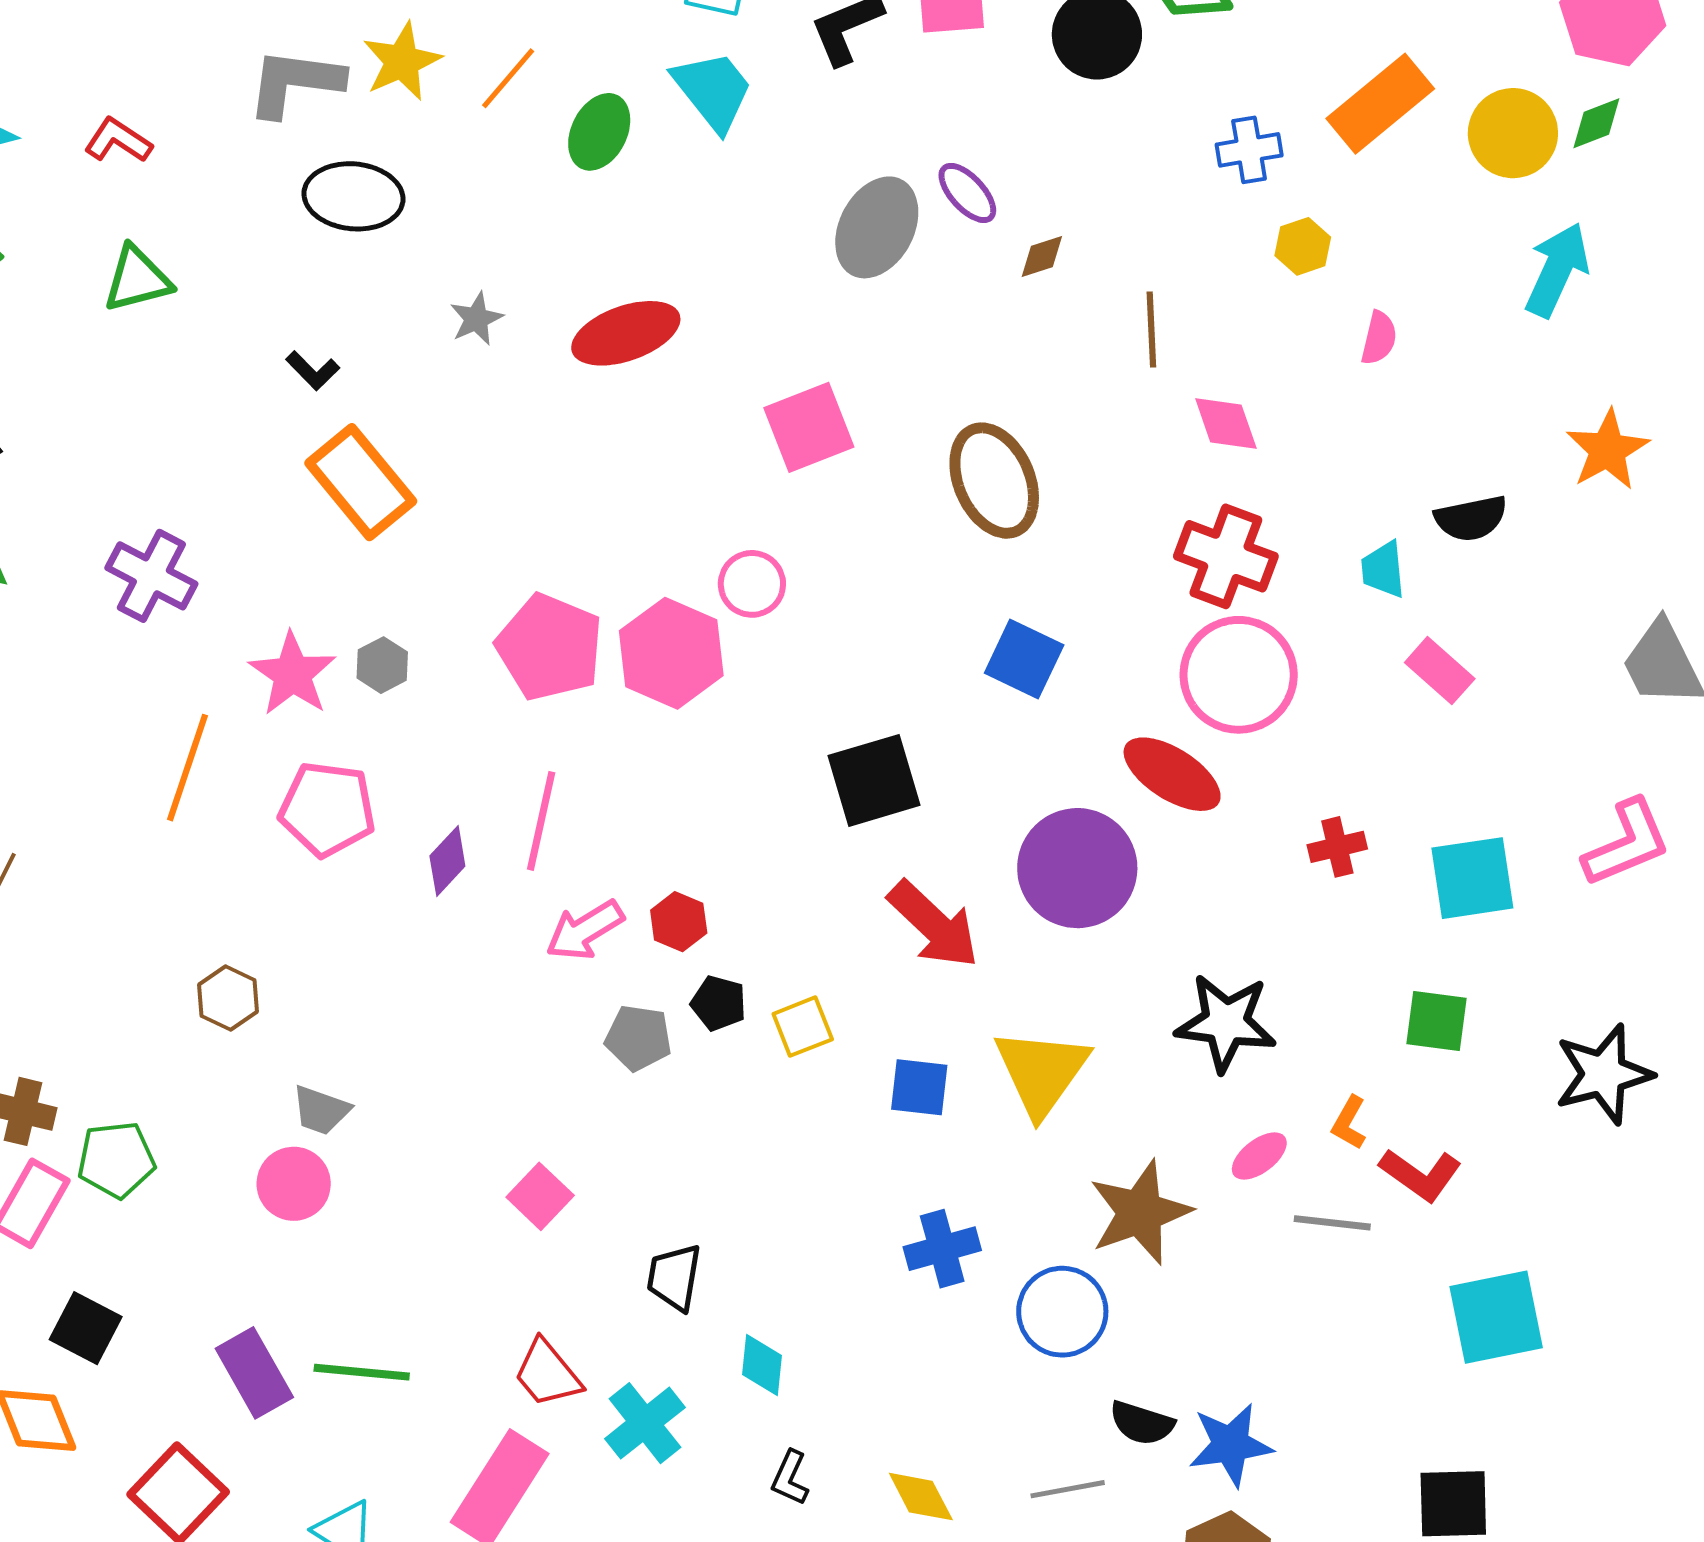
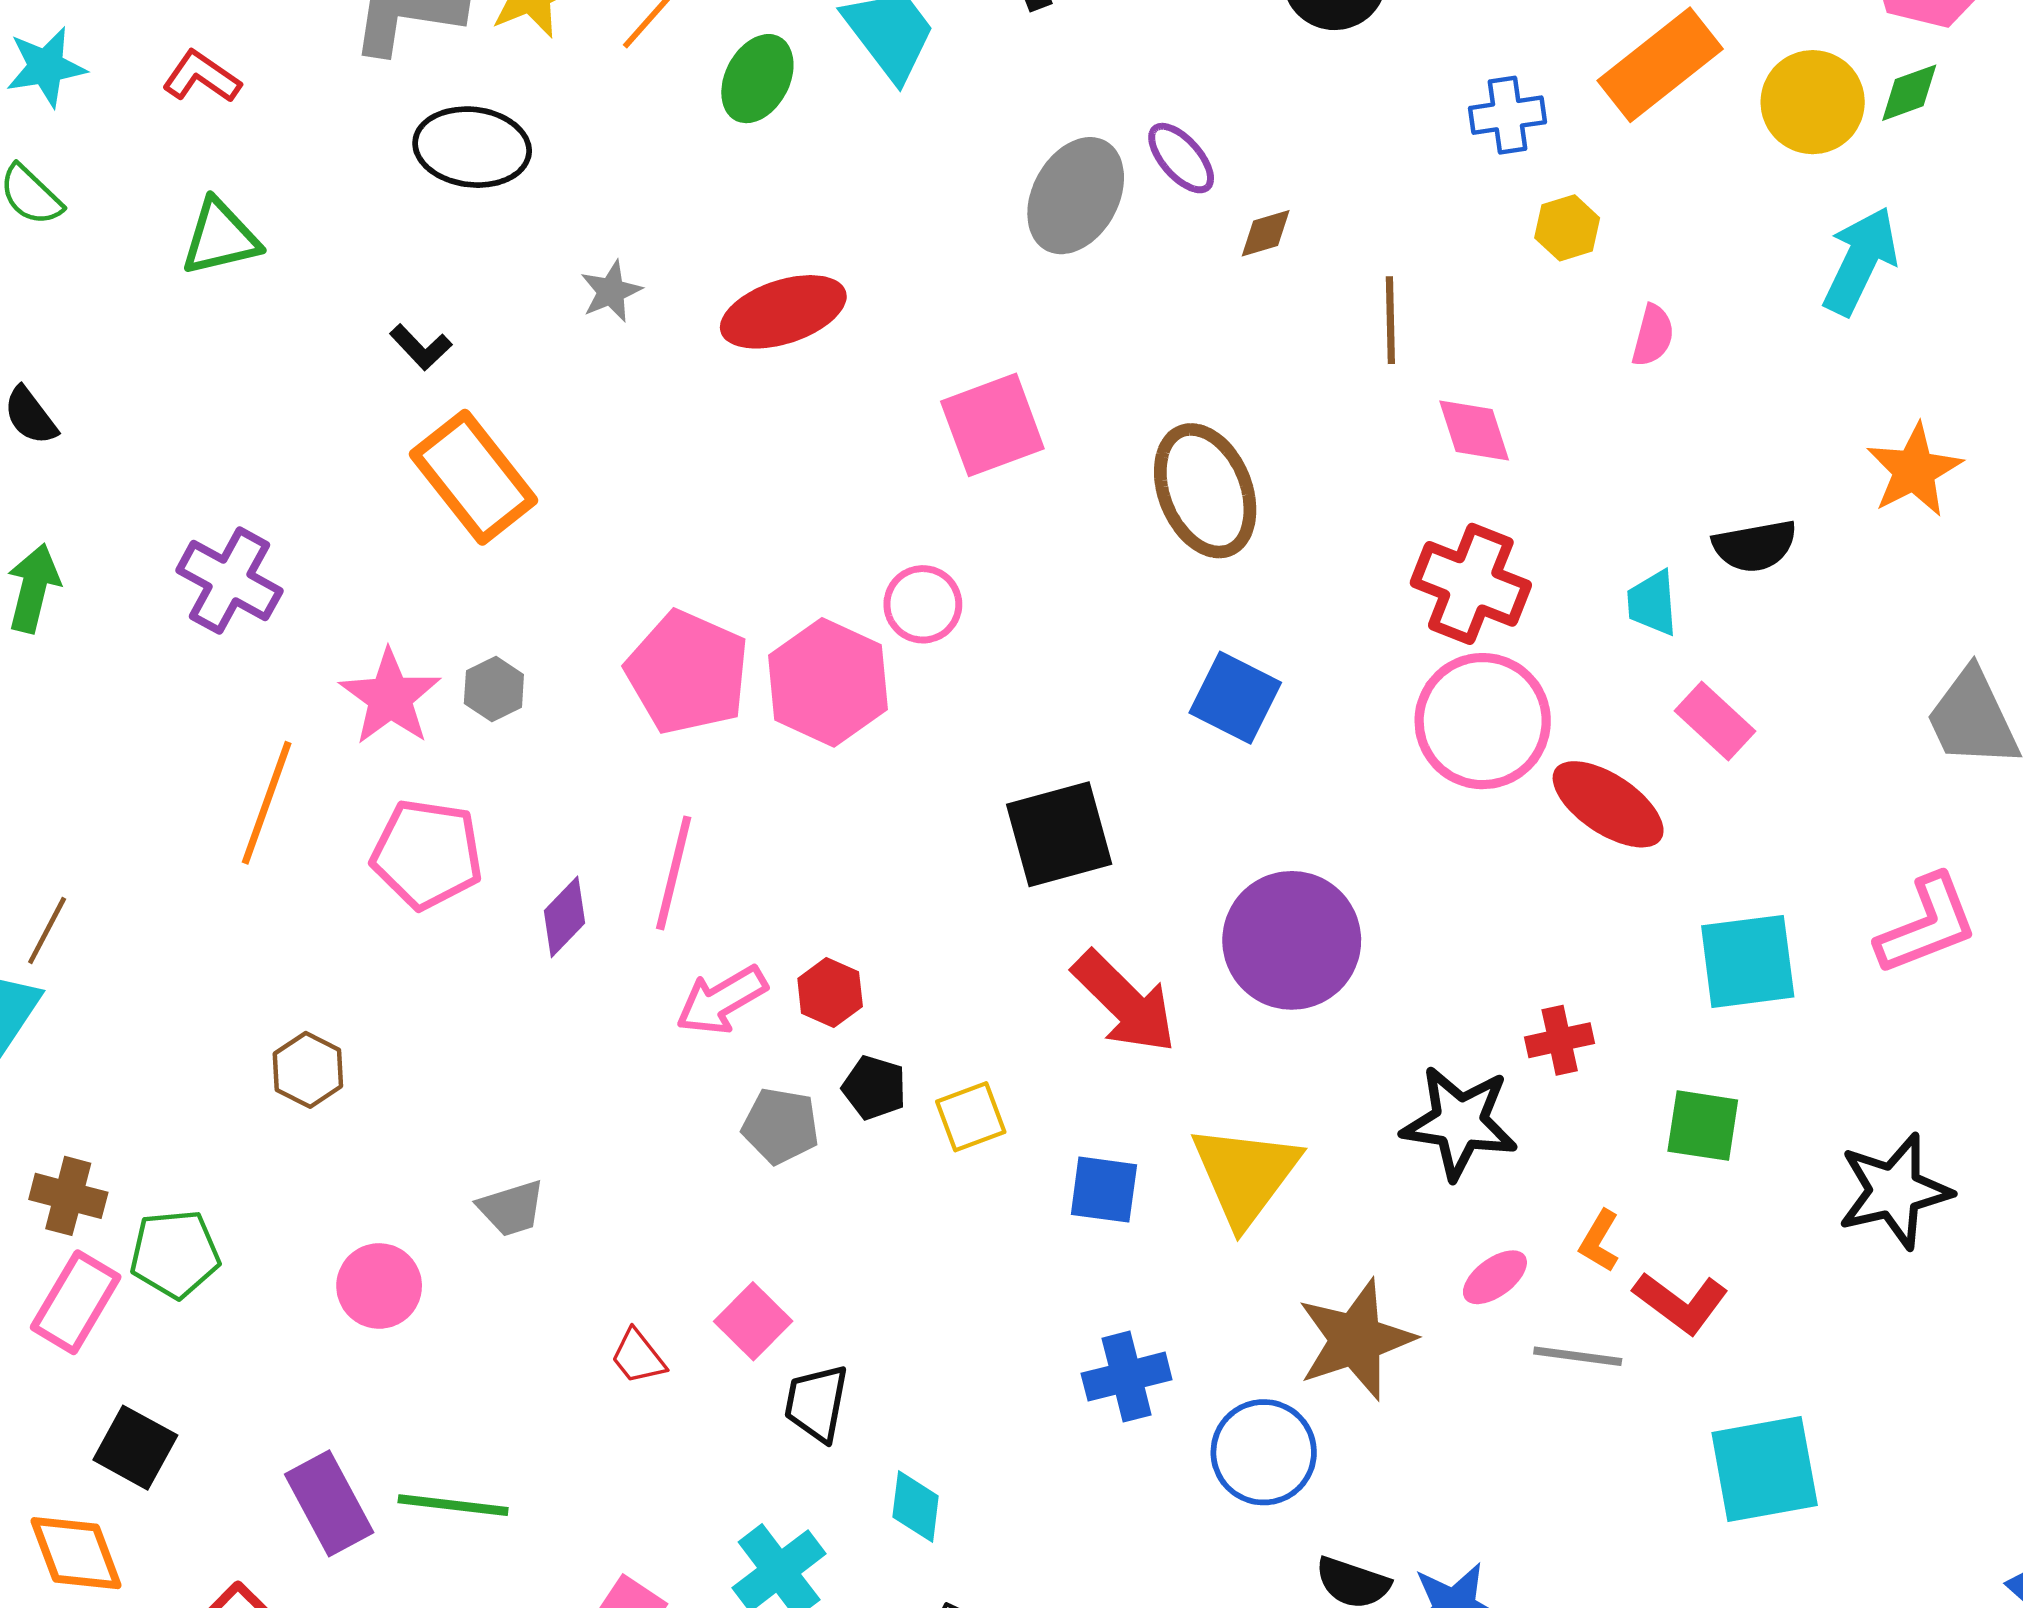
red ellipse: (1172, 774) -> (1608, 804), moved
red cross: (1337, 847) -> (1560, 1040), moved
gray trapezoid: (321, 1110) -> (511, 1208), moved, turned -38
pink square: (540, 1196) -> (753, 1321), moved
red trapezoid: (547, 1373) -> (638, 1357), moved, size x0.7

